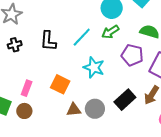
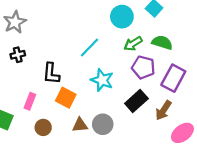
green arrow: (110, 32) -> (133, 44), moved
black L-shape: (48, 41) -> (51, 73), moved
black rectangle: (125, 100) -> (136, 101), moved
brown circle: (24, 111) -> (43, 127), moved

